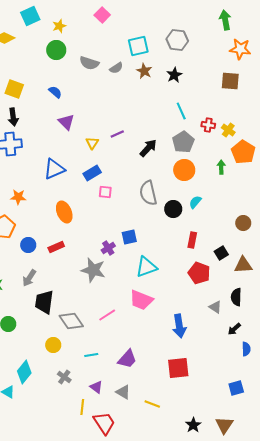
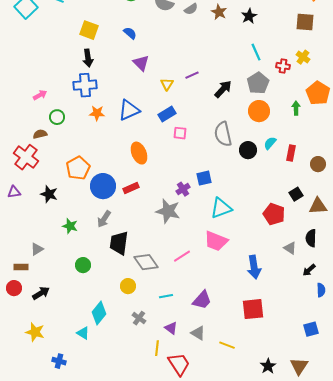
yellow cross: (228, 130) -> (303, 57), moved
orange star: (18, 197) -> (97, 113), moved
red rectangle: (192, 240) -> (291, 153), moved
blue circle: (28, 245) -> (103, 186), size x1.6

